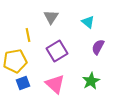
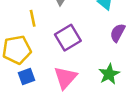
pink triangle: (55, 84) -> (65, 78), turned 30

